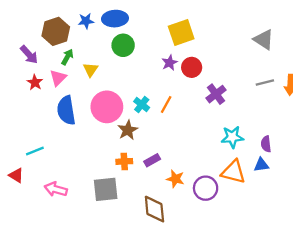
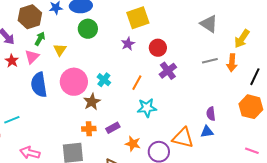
red circle: (192, 67) -> (158, 48), moved
orange line: (166, 105) -> (137, 83), moved
cyan star: (232, 137) -> (147, 108), moved

